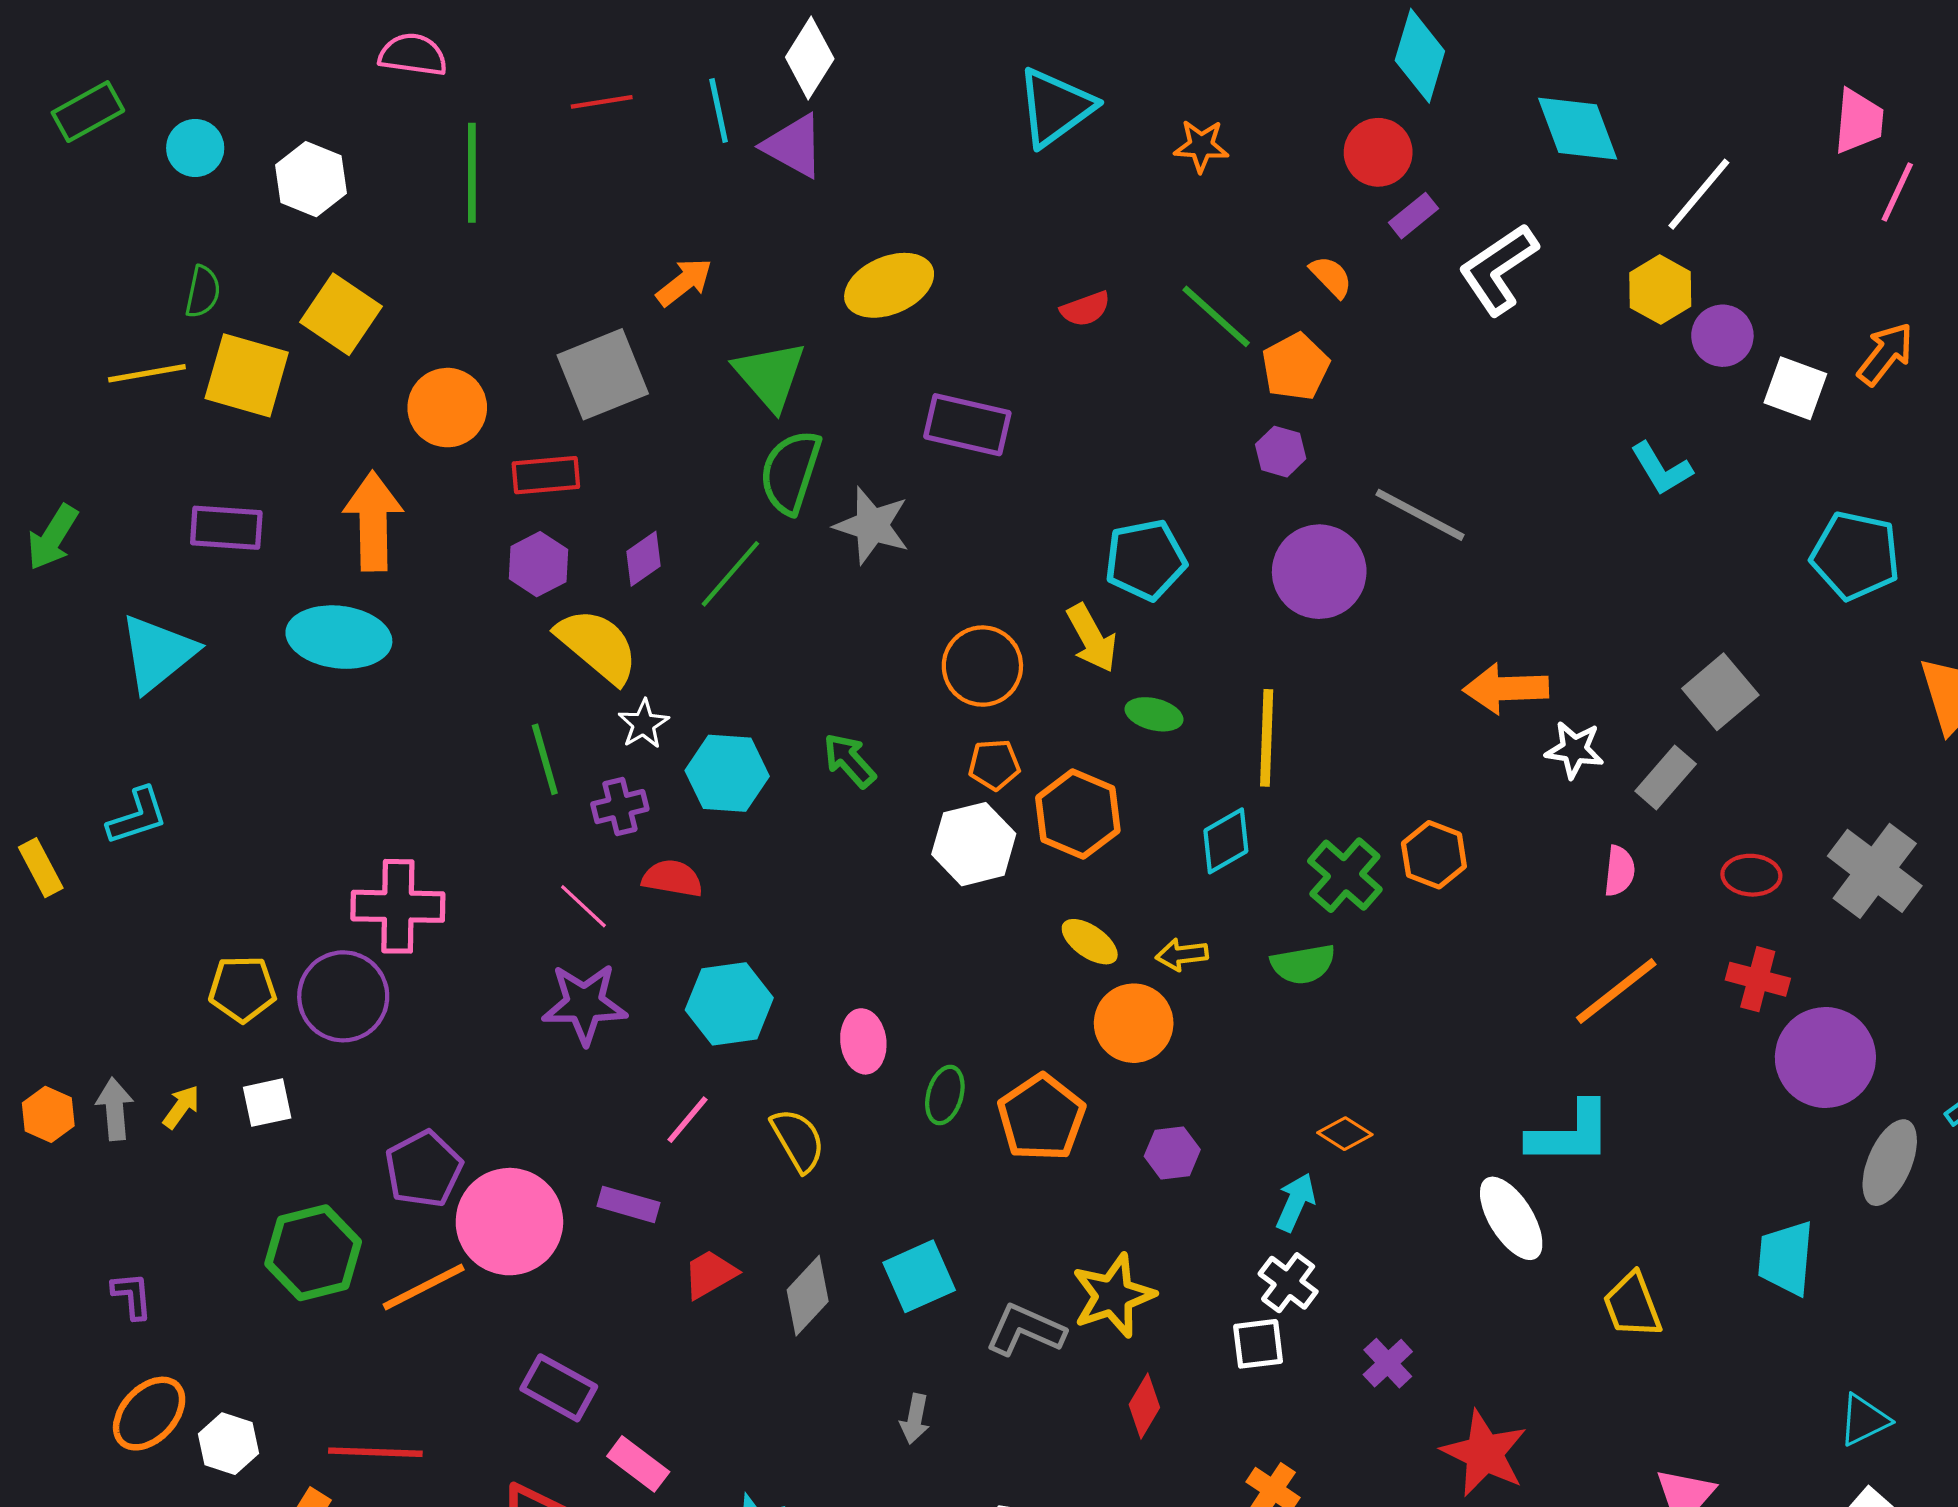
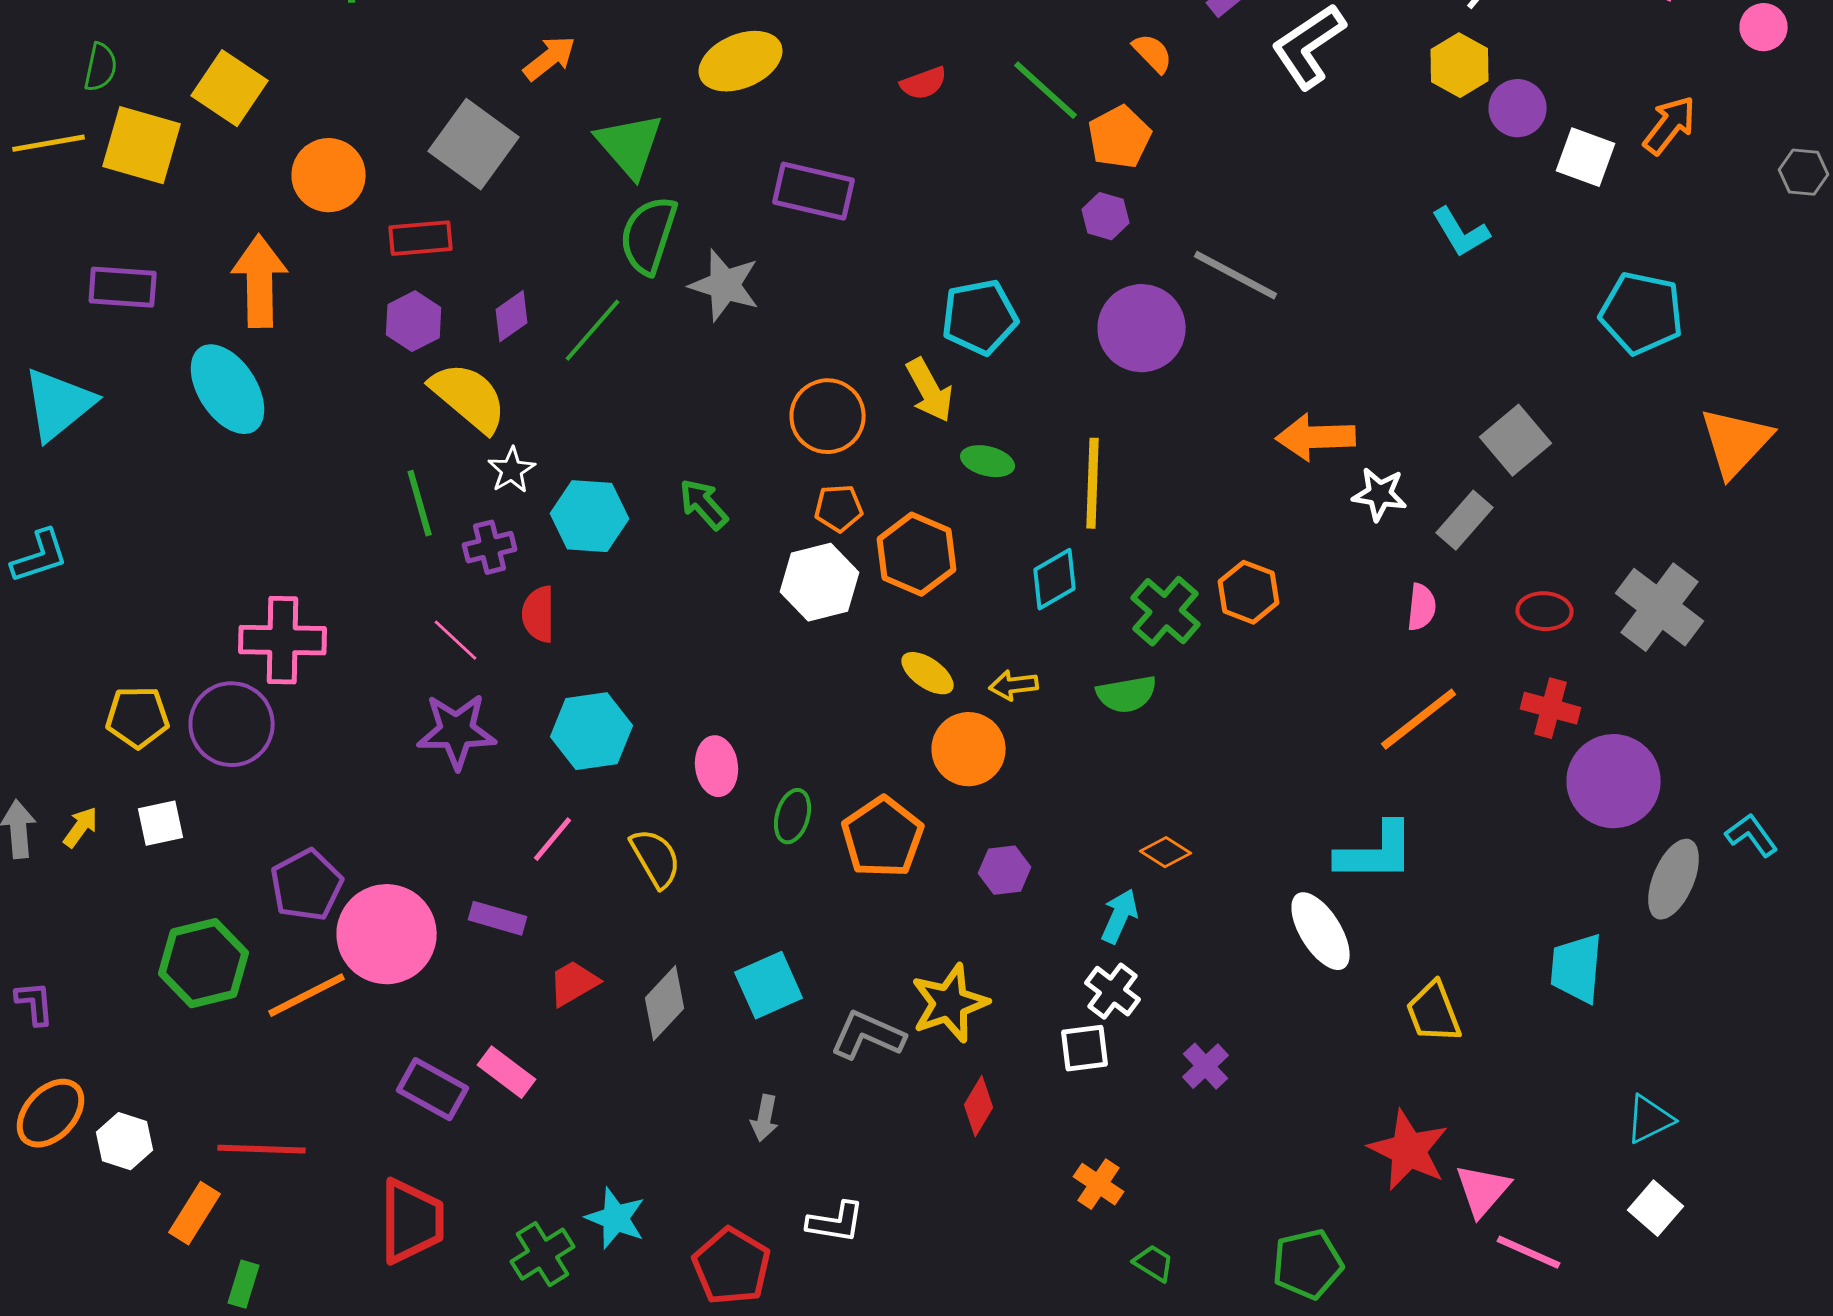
gray square: (603, 374) -> (474, 144), turned -32
cyan ellipse: (339, 637) -> (228, 389), turned 50
red semicircle: (672, 878) -> (539, 614), turned -100
red star: (1484, 1453) -> (1409, 1150), moved
pink rectangle: (638, 1464) -> (507, 1072), moved

